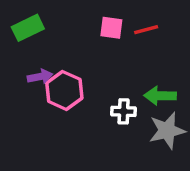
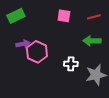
red line: (146, 30) -> (94, 17), moved
green arrow: (160, 96) -> (92, 41), moved

